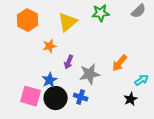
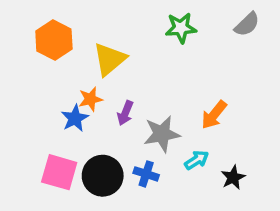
yellow triangle: (68, 22) -> (110, 59), moved
orange star: (50, 46) -> (90, 99), moved
blue star: (50, 80) -> (75, 118), moved
cyan arrow: (142, 80) -> (197, 160), moved

